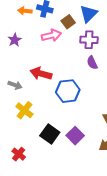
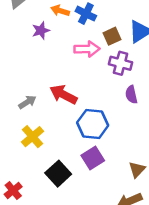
purple star: (15, 40) -> (41, 31), moved
purple cross: (89, 40) -> (121, 63), moved
gray arrow: (15, 85) -> (27, 102), turned -64
purple square: (75, 136) -> (93, 158), moved

